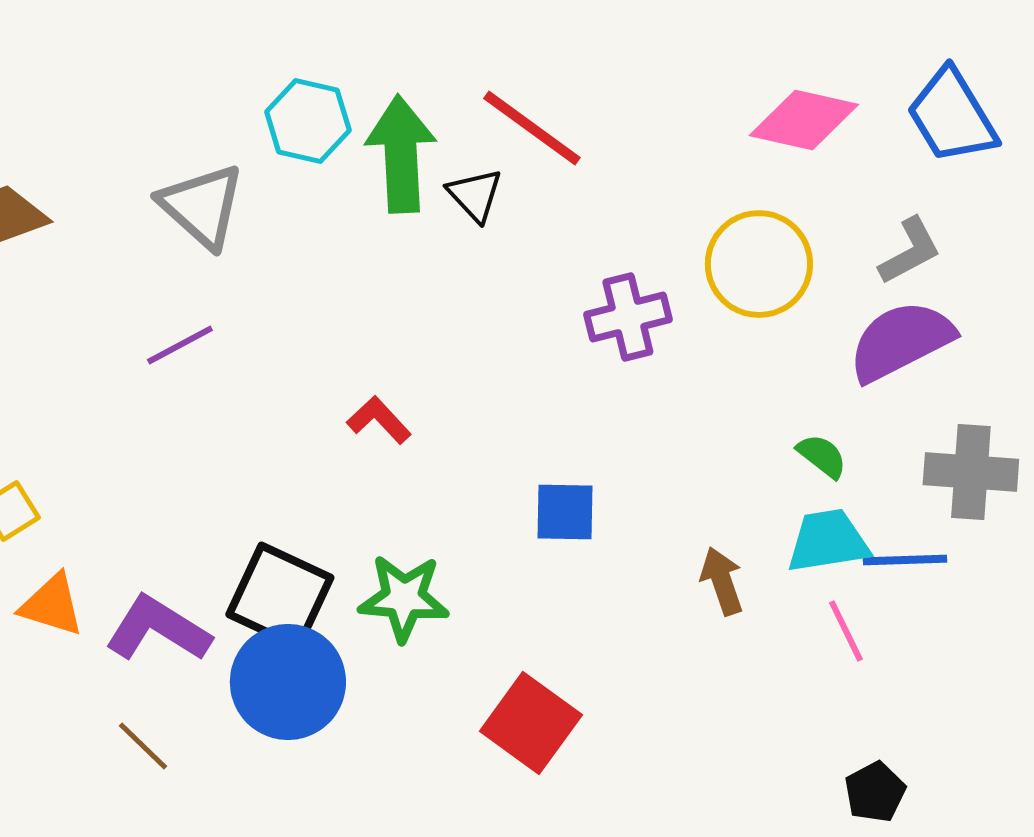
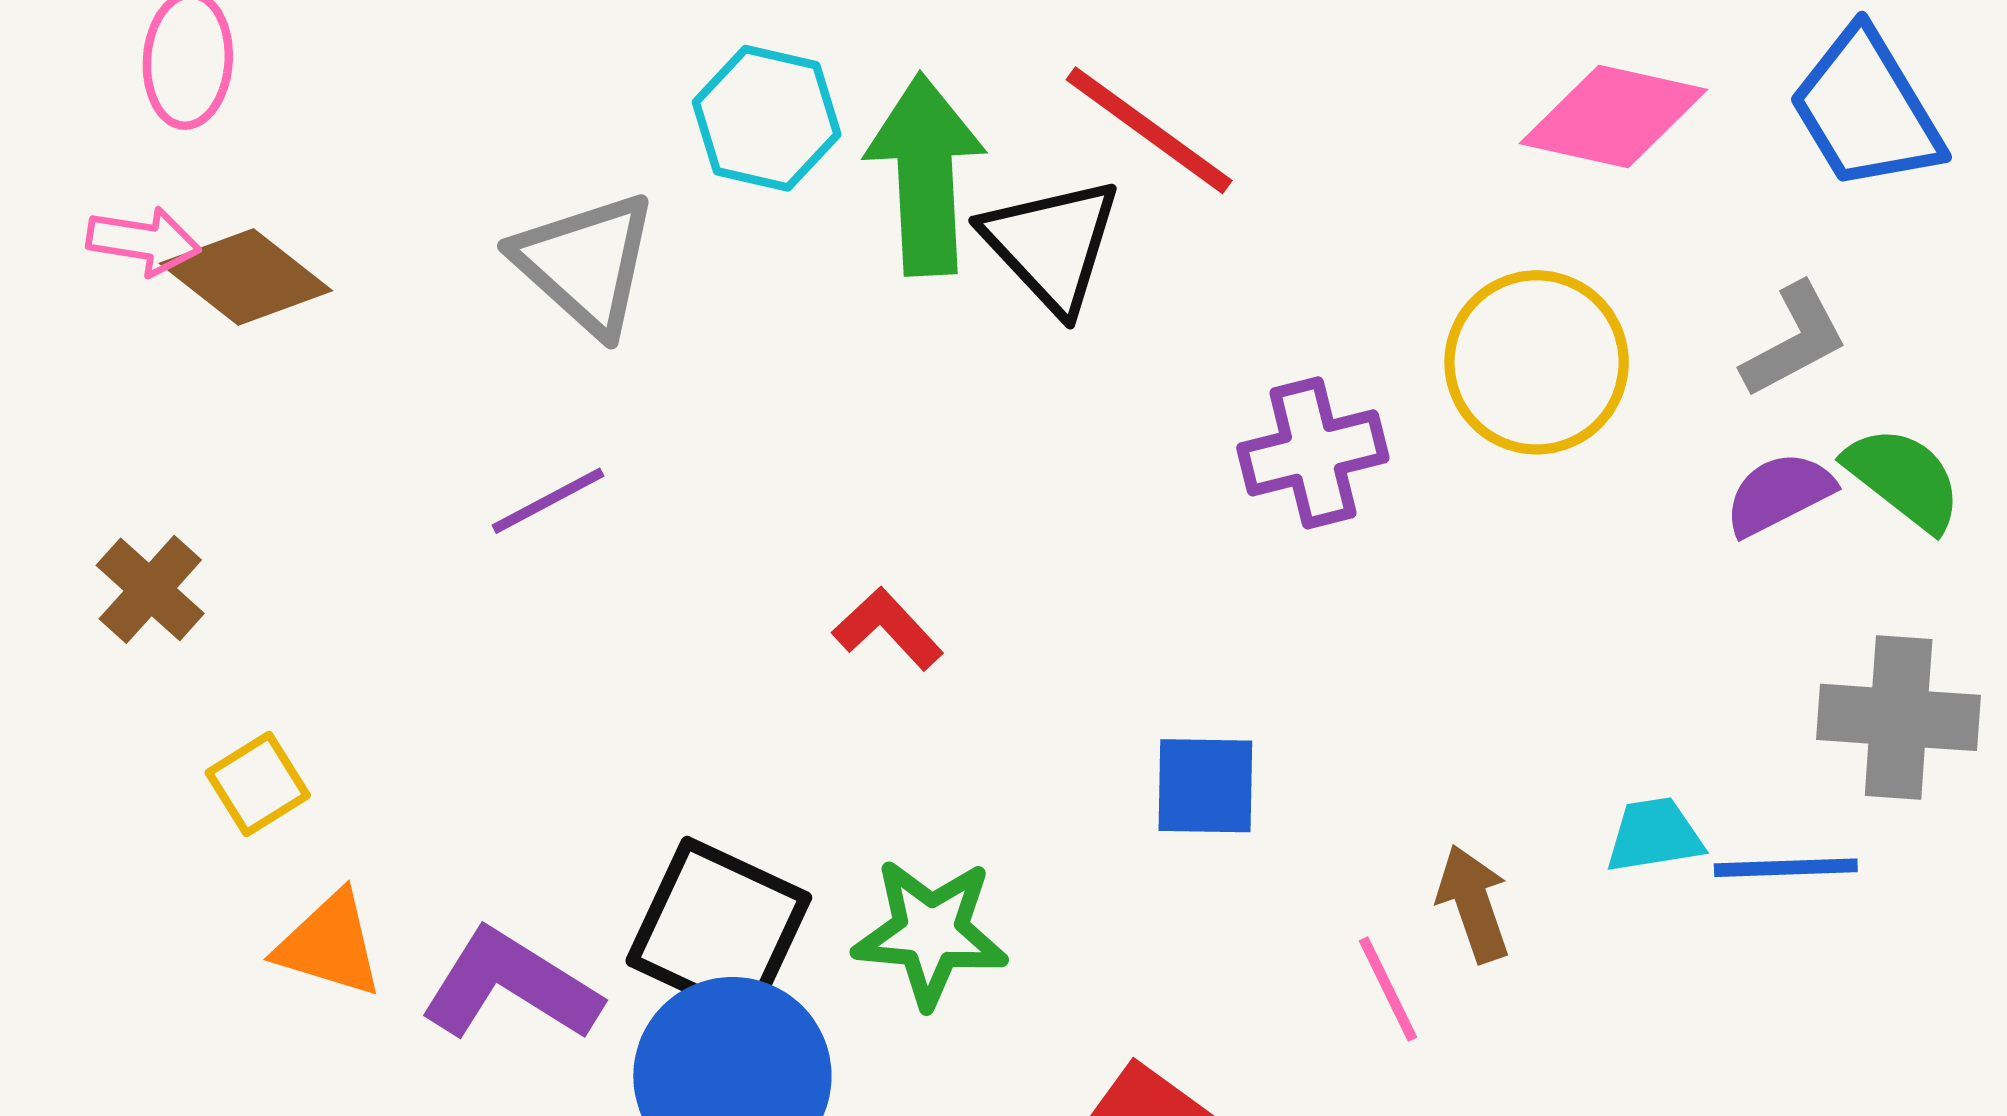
black triangle: (475, 195) -> (1052, 245), size x1.5
purple semicircle: (901, 341) -> (1779, 494), size x0.6
green semicircle: (822, 456) -> (1904, 478), moved, size x1.4
cyan trapezoid: (828, 541) -> (1654, 835), size x0.7
pink line: (846, 631) -> (1388, 989), moved

